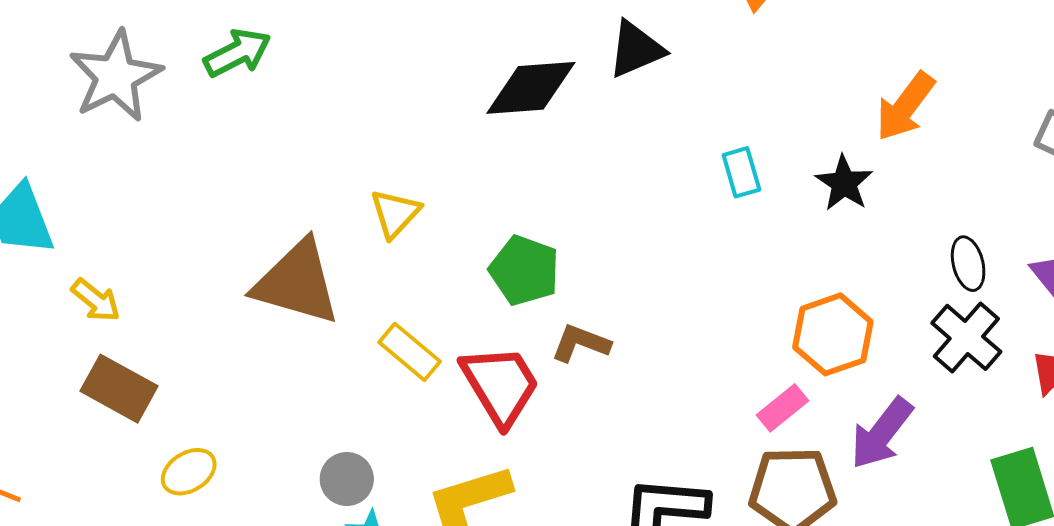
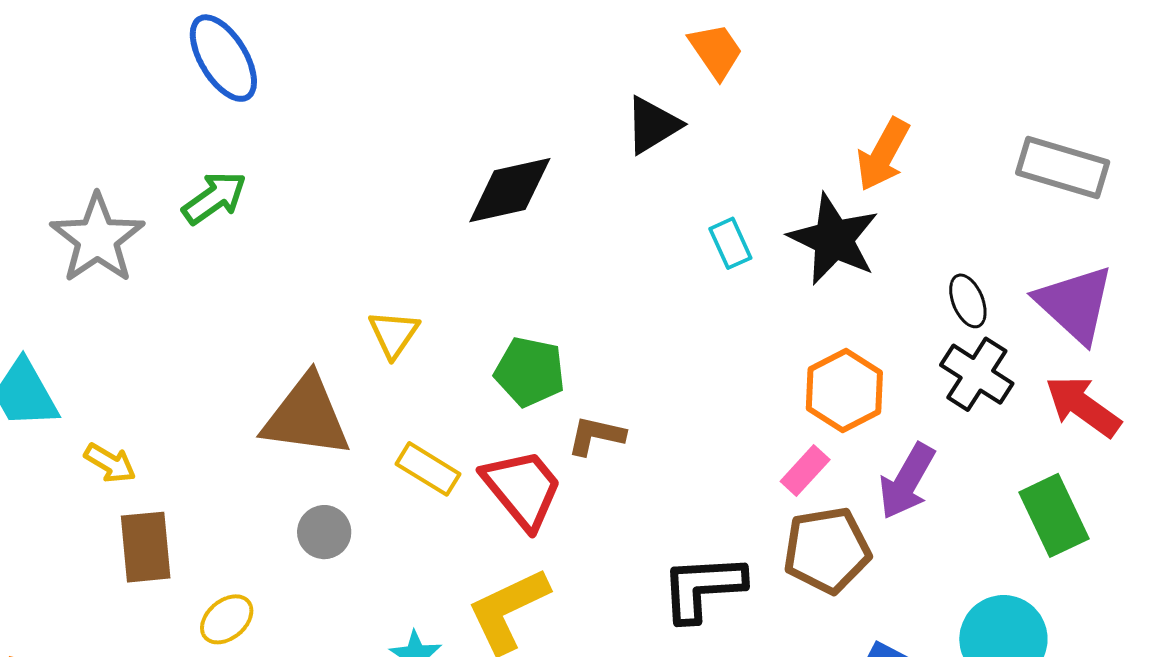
black triangle: (636, 49) -> (653, 125), moved
black star: (844, 183) -> (834, 239), size x1.6
brown rectangle: (119, 389) -> (146, 547), turned 64
gray circle: (347, 479) -> (324, 532), moved

